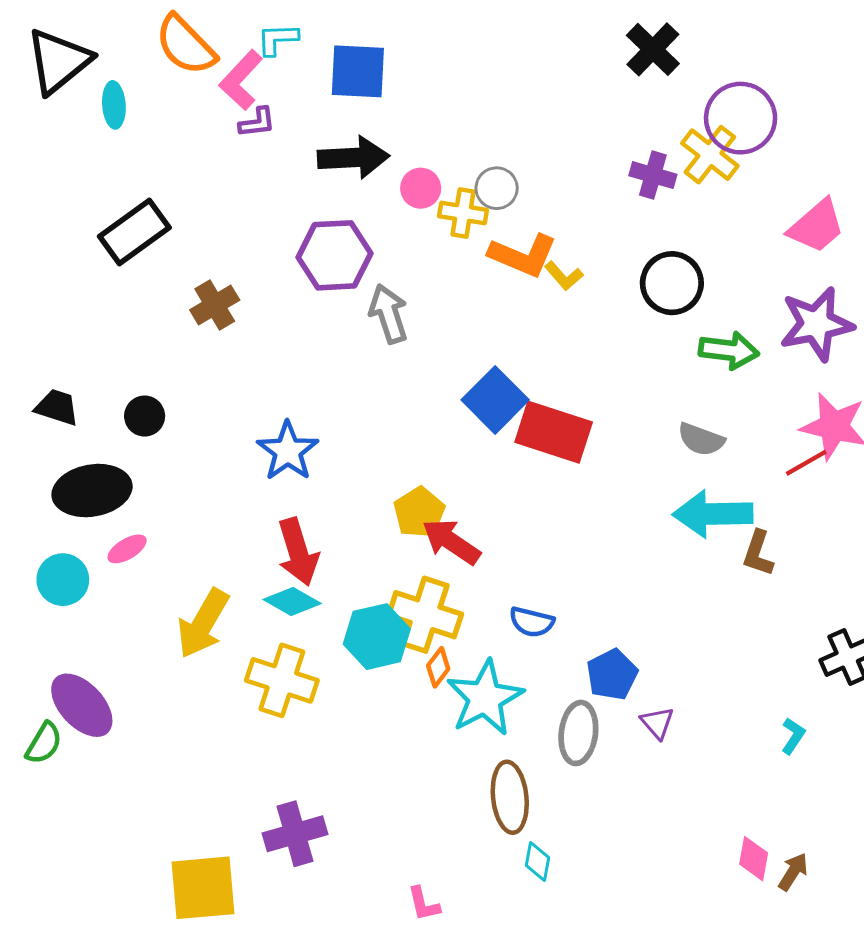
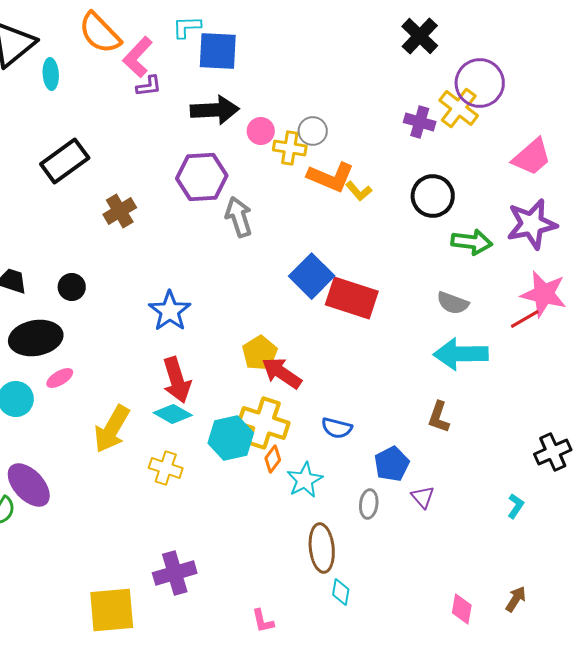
cyan L-shape: (278, 39) -> (187, 27), moved
brown L-shape: (758, 553) -> (439, 417), moved
yellow cross: (282, 680) -> (166, 468), size x0.7
cyan star: (485, 698) -> (305, 480), size x0.7
gray ellipse: (578, 733) -> (369, 504), size x0.7
pink diamond: (754, 859) -> (462, 609), moved

